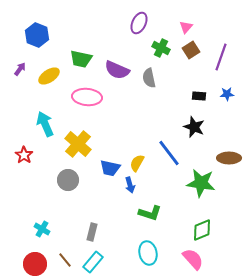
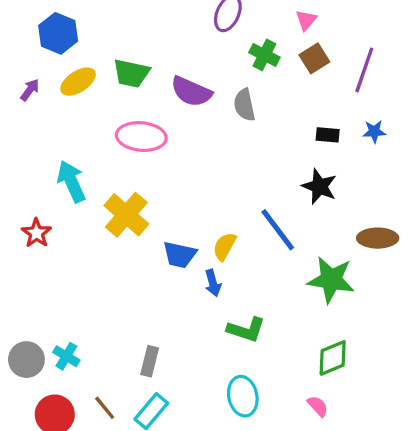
yellow ellipse: (49, 76) -> (78, 82), moved
gray circle: (68, 180) -> (26, 360), moved
pink semicircle: (193, 259) -> (318, 406), size x0.6

